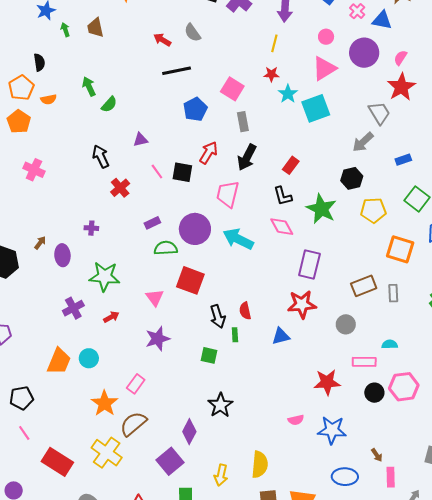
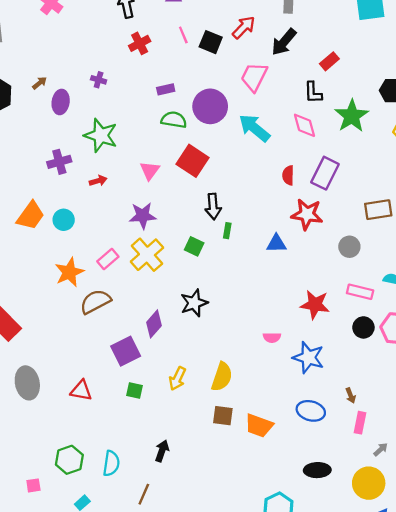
red semicircle: (245, 311) -> (288, 175), moved
yellow cross: (107, 453) -> (147, 255), moved

